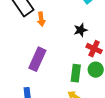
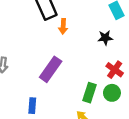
black star: (81, 30) -> (105, 38), moved

